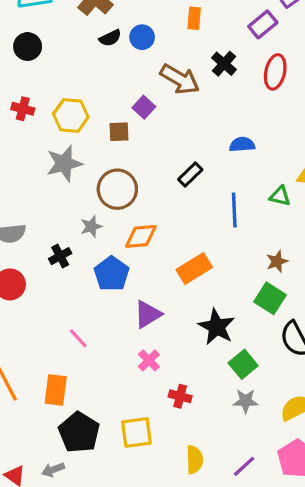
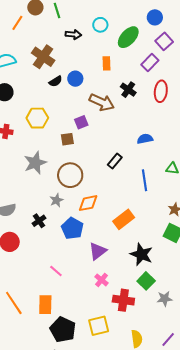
purple square: (144, 107) -> (81, 122), turned 32
yellow hexagon: (71, 116) -> (37, 118), moved
green square: (243, 364) -> (146, 281), moved
red cross: (180, 396) -> (123, 300), size x1.5

